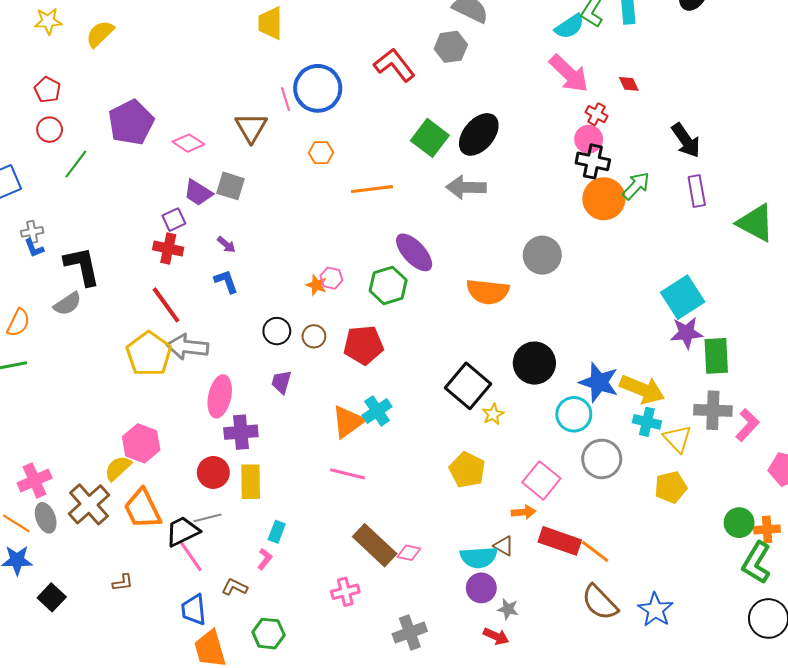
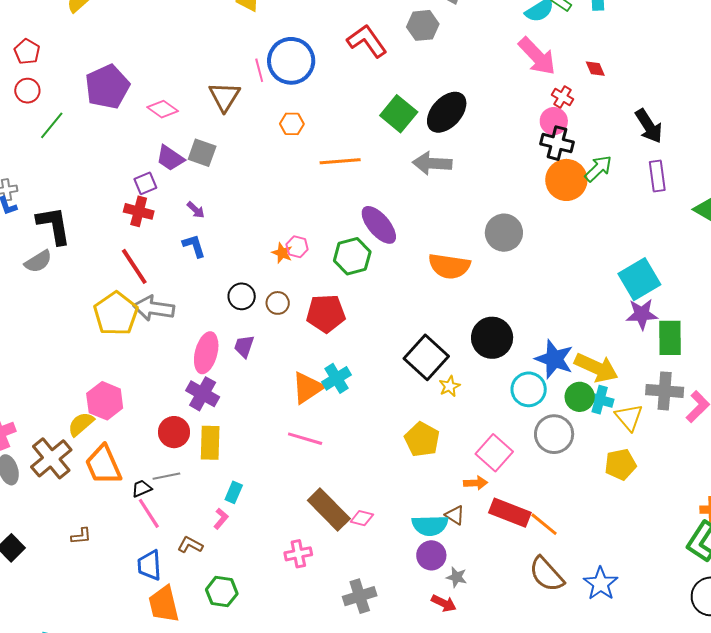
pink ellipse: (220, 396) -> (206, 353), moved
purple cross: (241, 432) -> (203, 394), turned 32
green circle: (739, 523) -> (580, 397), moved
black trapezoid: (183, 531) -> (142, 488), size x0.6

